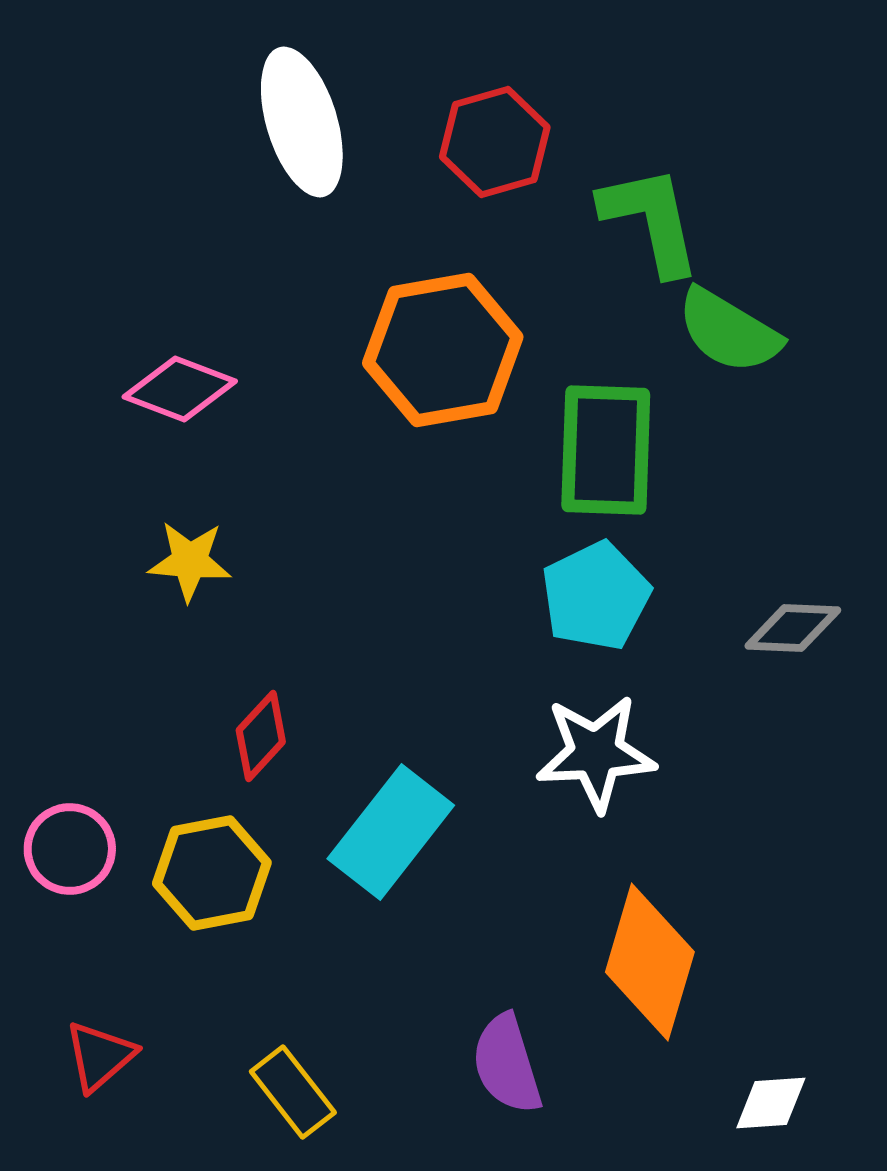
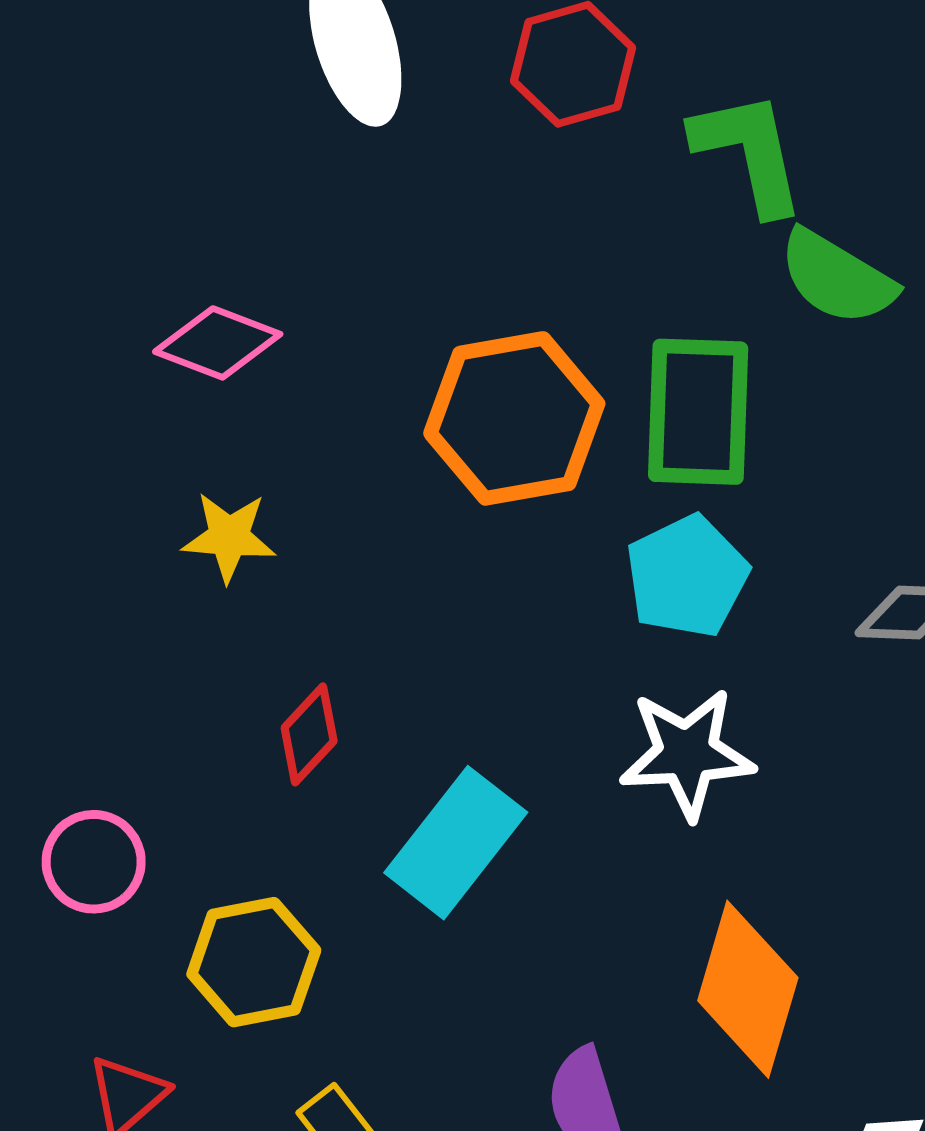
orange hexagon: (443, 350) -> (514, 418), moved
yellow hexagon: (212, 873) -> (254, 962), moved

